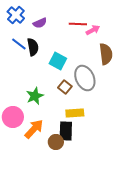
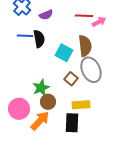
blue line: (19, 44) -> (25, 36), turned -35
brown semicircle: (106, 54) -> (85, 46), moved
brown circle: (56, 142) -> (48, 102), moved

